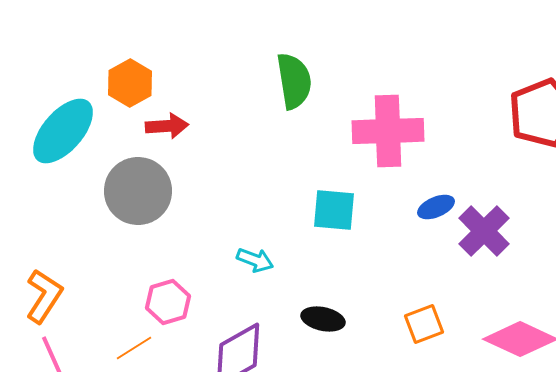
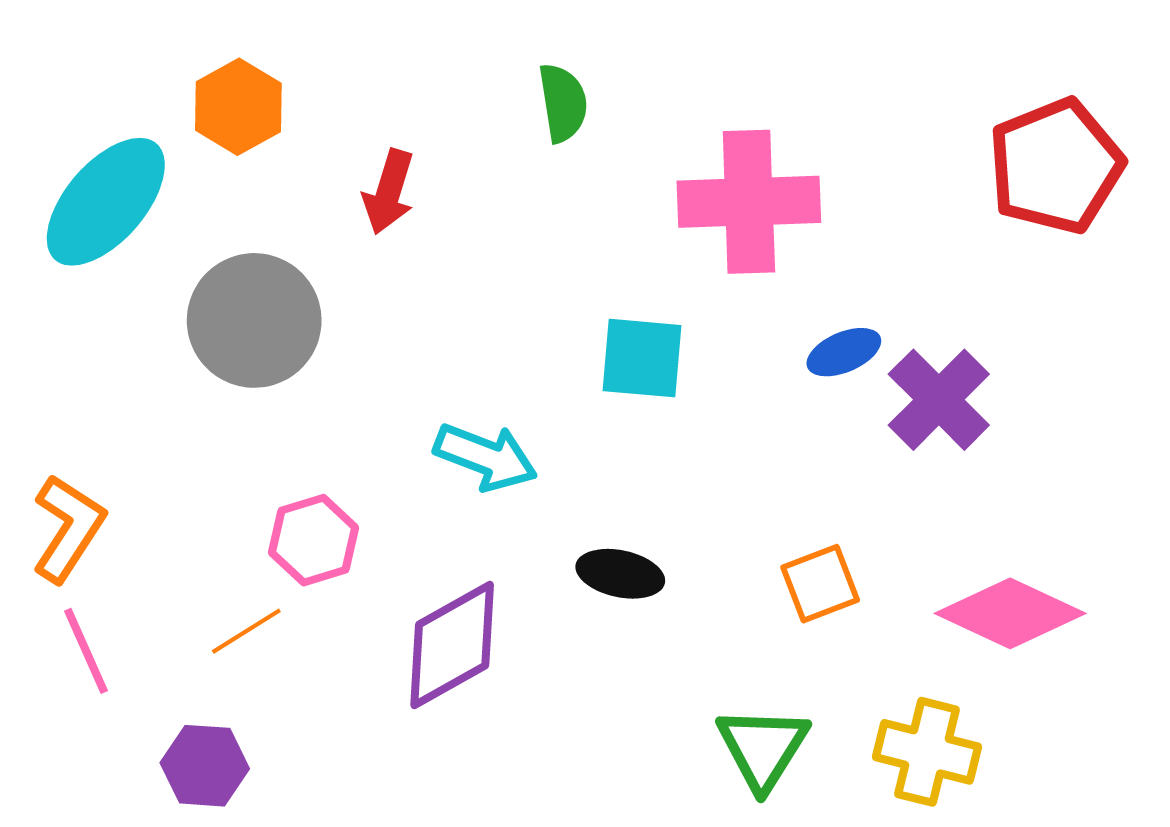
green semicircle: (294, 81) -> (563, 103), size x0.7
red arrow: (167, 126) -> (389, 192), moved, turned 111
cyan arrow: (255, 260) -> (486, 457), size x1.4

